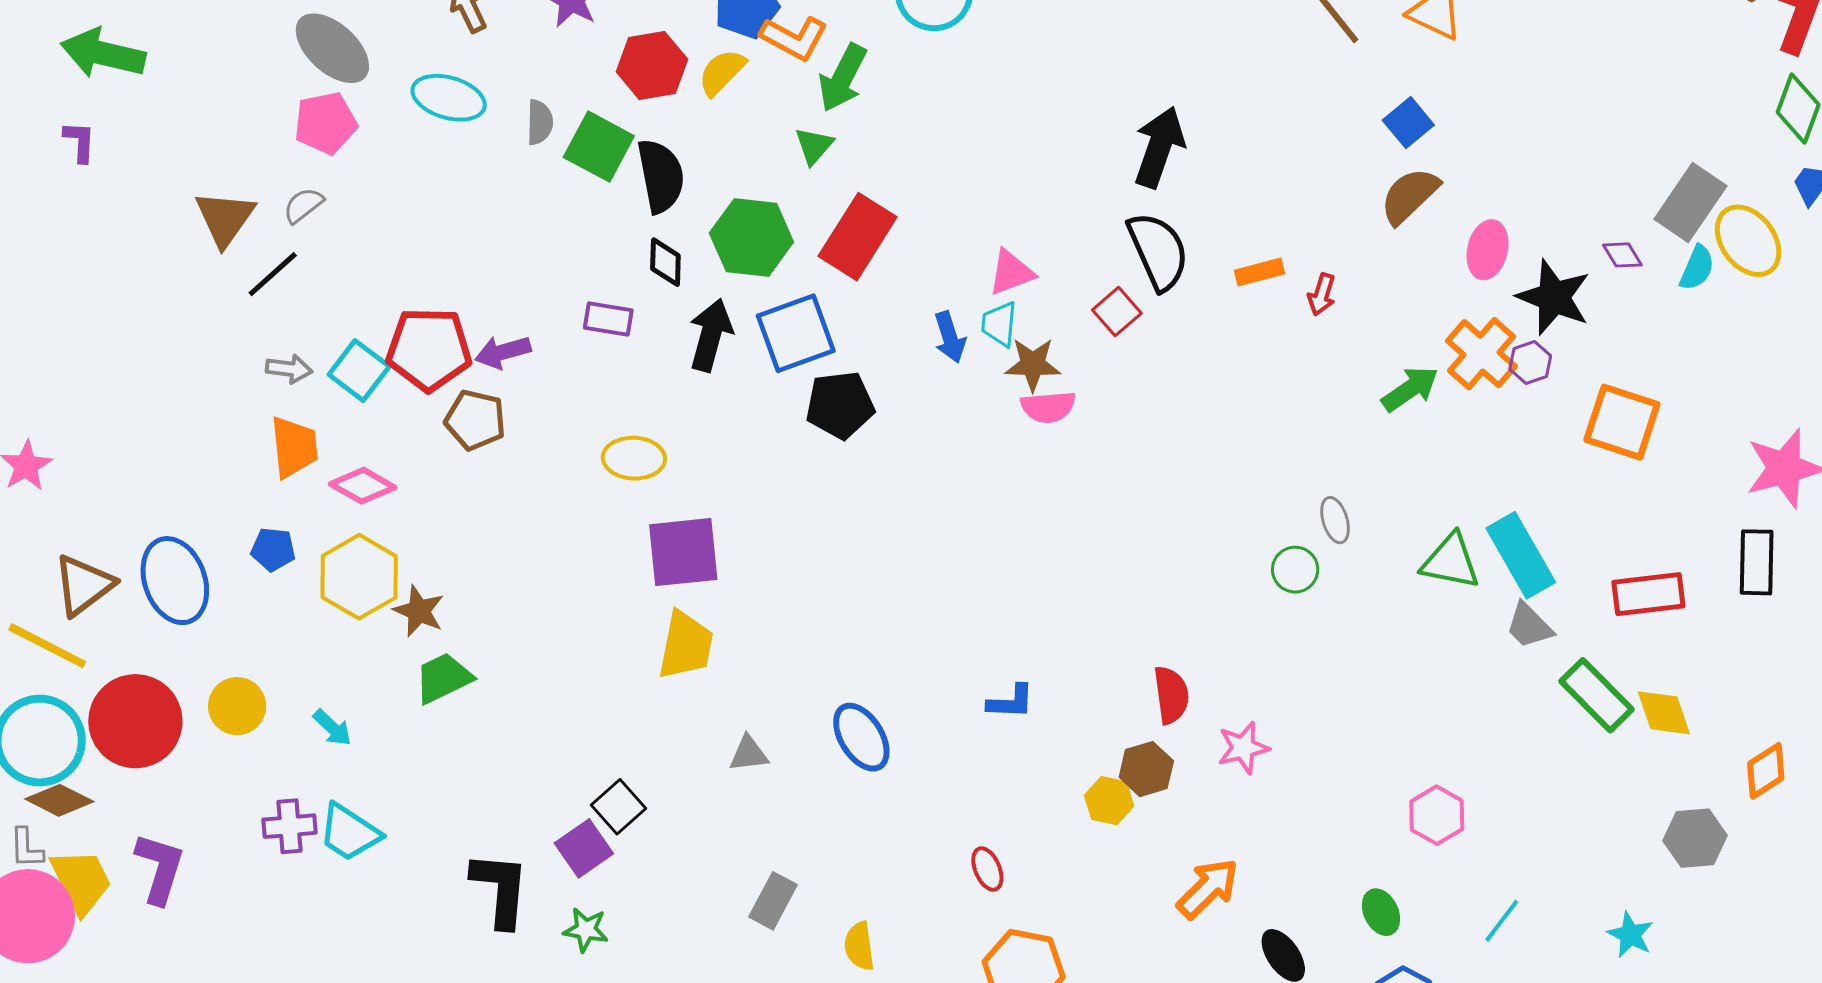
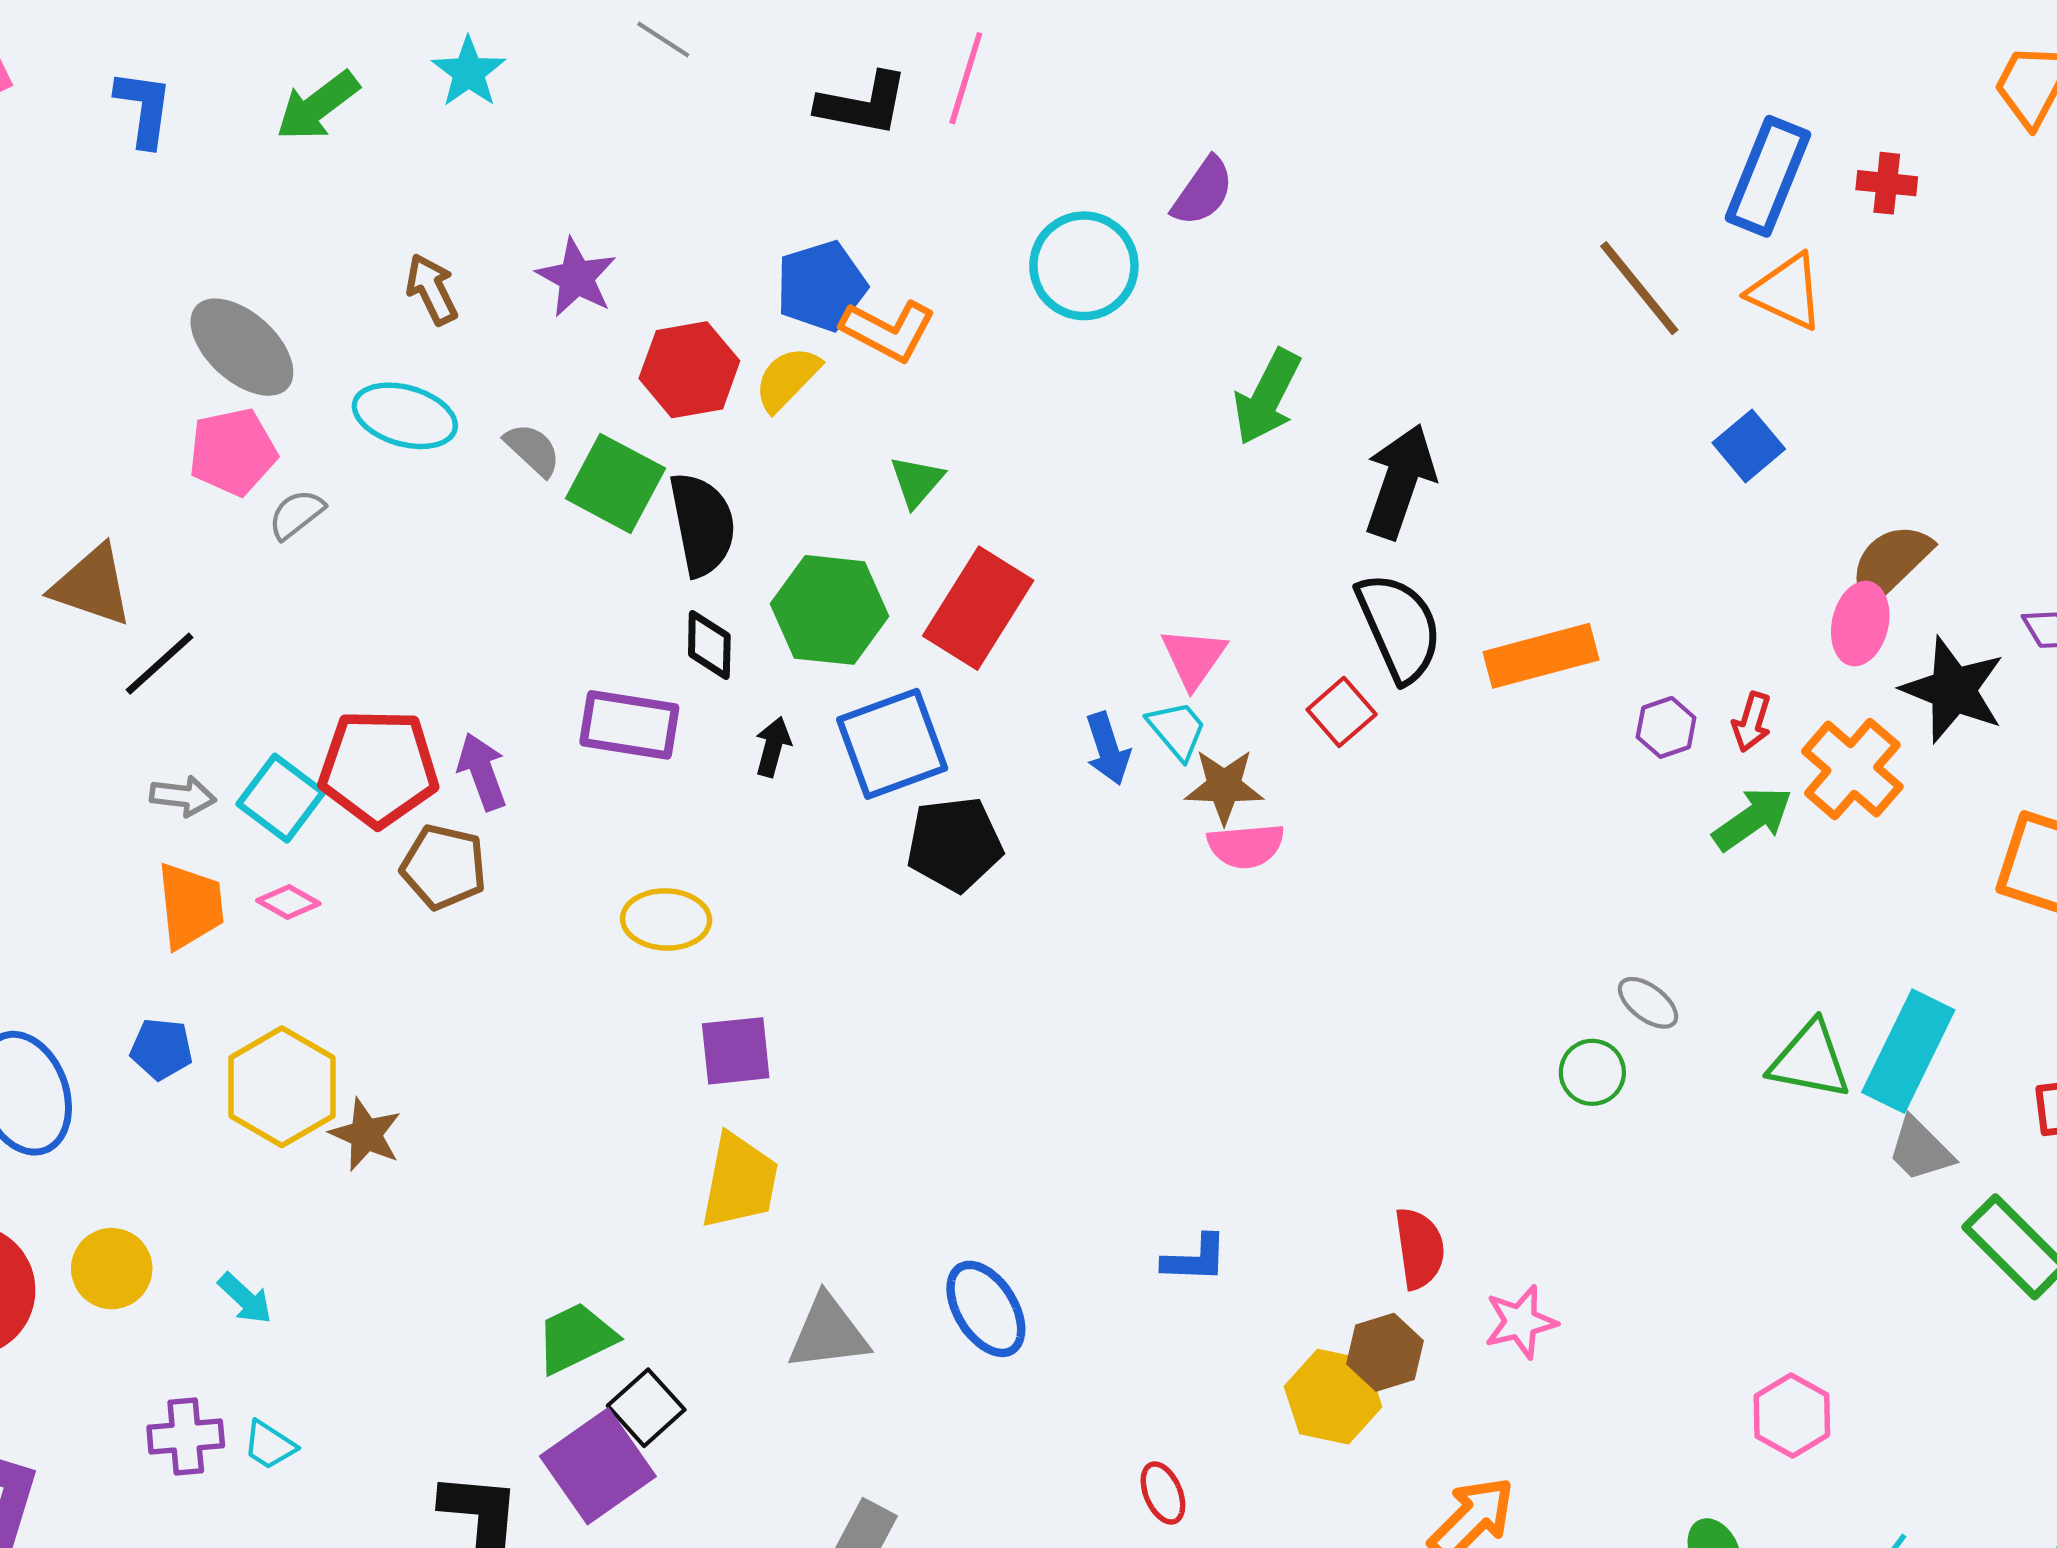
green arrow: (843, 78) -> (1267, 397), moved
gray semicircle: (540, 122) -> (533, 450), turned -48
brown semicircle: (1410, 196) -> (1890, 563), moved
gray semicircle: (303, 205) -> (296, 514), moved
brown triangle: (225, 218) -> (92, 586), turned -46
pink triangle: (1011, 272) -> (1194, 658), turned -34
orange rectangle: (1259, 272) -> (1541, 656), size x1.6
red arrow: (1322, 294) -> (1752, 722), moved
purple rectangle: (608, 319) -> (629, 725), size x1.4
cyan trapezoid: (999, 324) -> (1177, 730), turned 135
black arrow: (711, 335) -> (773, 747), size x0.6
purple arrow: (503, 352) -> (482, 772), turned 86
purple hexagon: (1530, 362) -> (1666, 727), moved
pink diamond: (363, 486) -> (288, 902), moved, size x0.7
gray ellipse: (1335, 520) -> (1648, 1003), turned -36
purple square: (683, 552) -> (736, 1051), size x0.7
cyan rectangle: (1521, 555) -> (1908, 1051), turned 56
green trapezoid: (443, 678) -> (576, 1338), moved
gray triangle: (749, 754) -> (828, 1333), size x1.5
yellow hexagon: (1109, 801) -> (1333, 1397), size x1.4
cyan trapezoid: (349, 832) -> (269, 1445), size x0.6
purple square: (584, 848) -> (598, 1466), size x1.4

